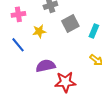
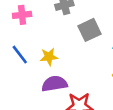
yellow star: (39, 31) -> (49, 57), moved

